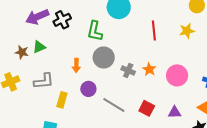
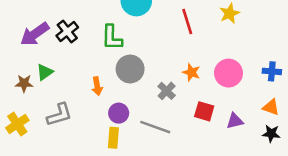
gray cross: (128, 70) -> (167, 91), moved, turned 32
yellow rectangle: (62, 100) -> (113, 138), moved
red square: (147, 108) -> (204, 111), moved

